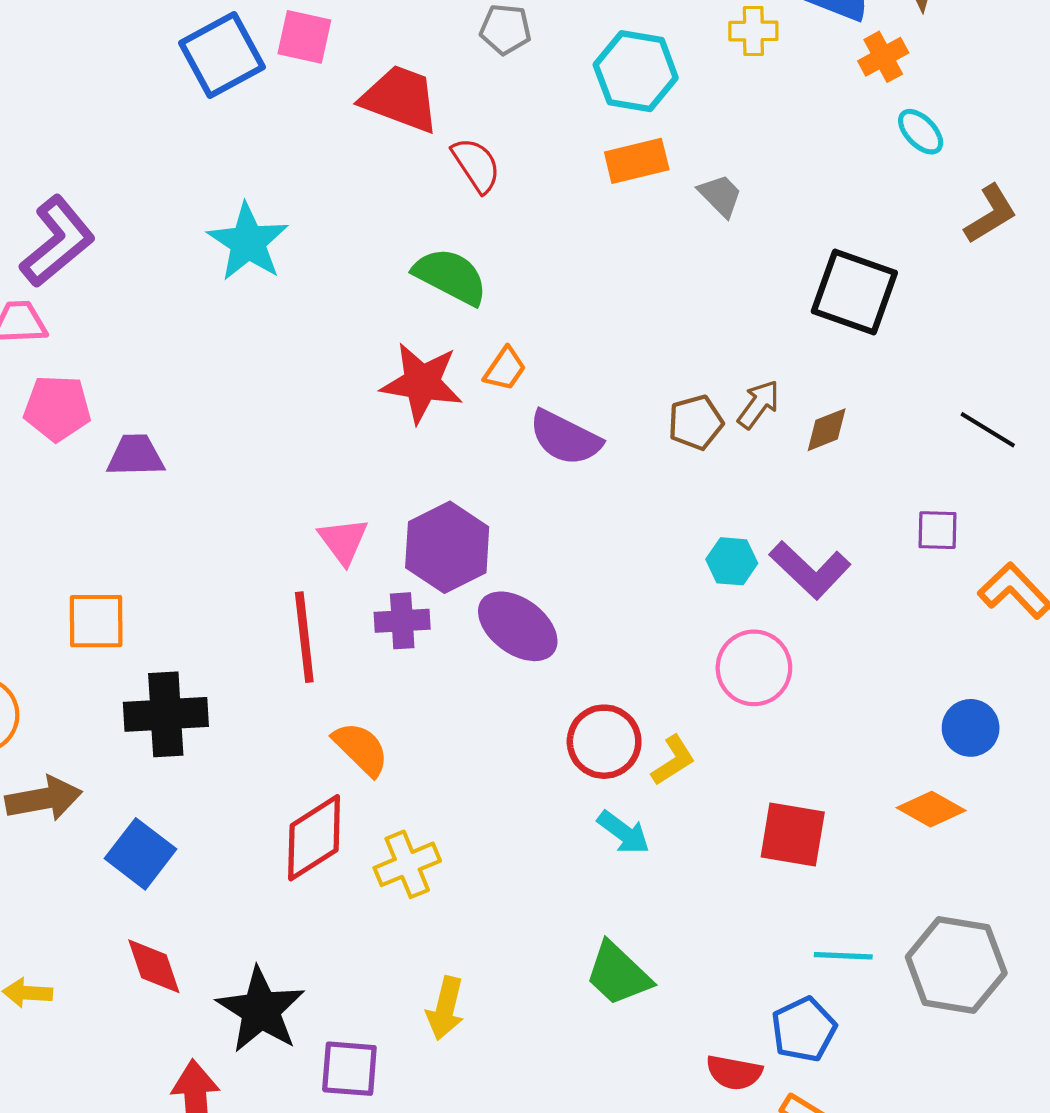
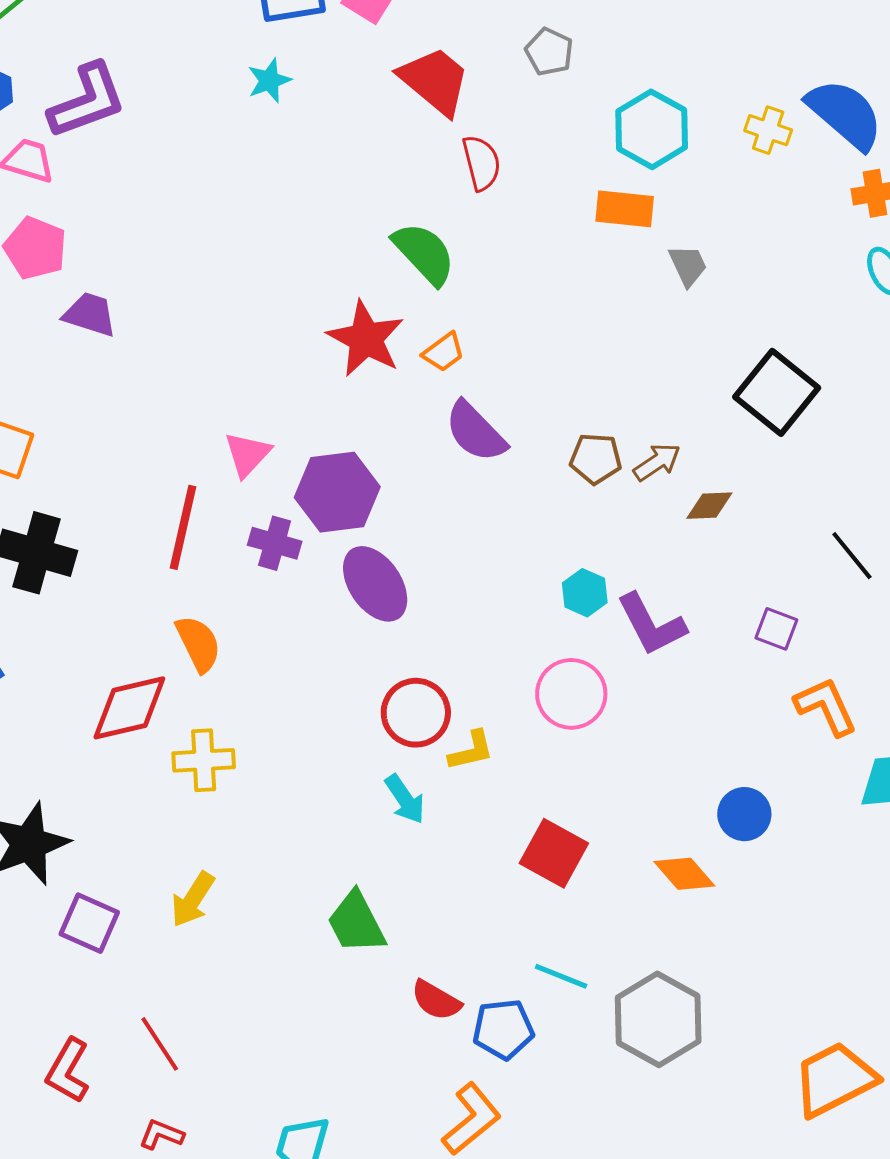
cyan star: (248, 242) -> (269, 81), moved, size x0.6
red semicircle: (734, 1072) -> (436, 1000), moved

